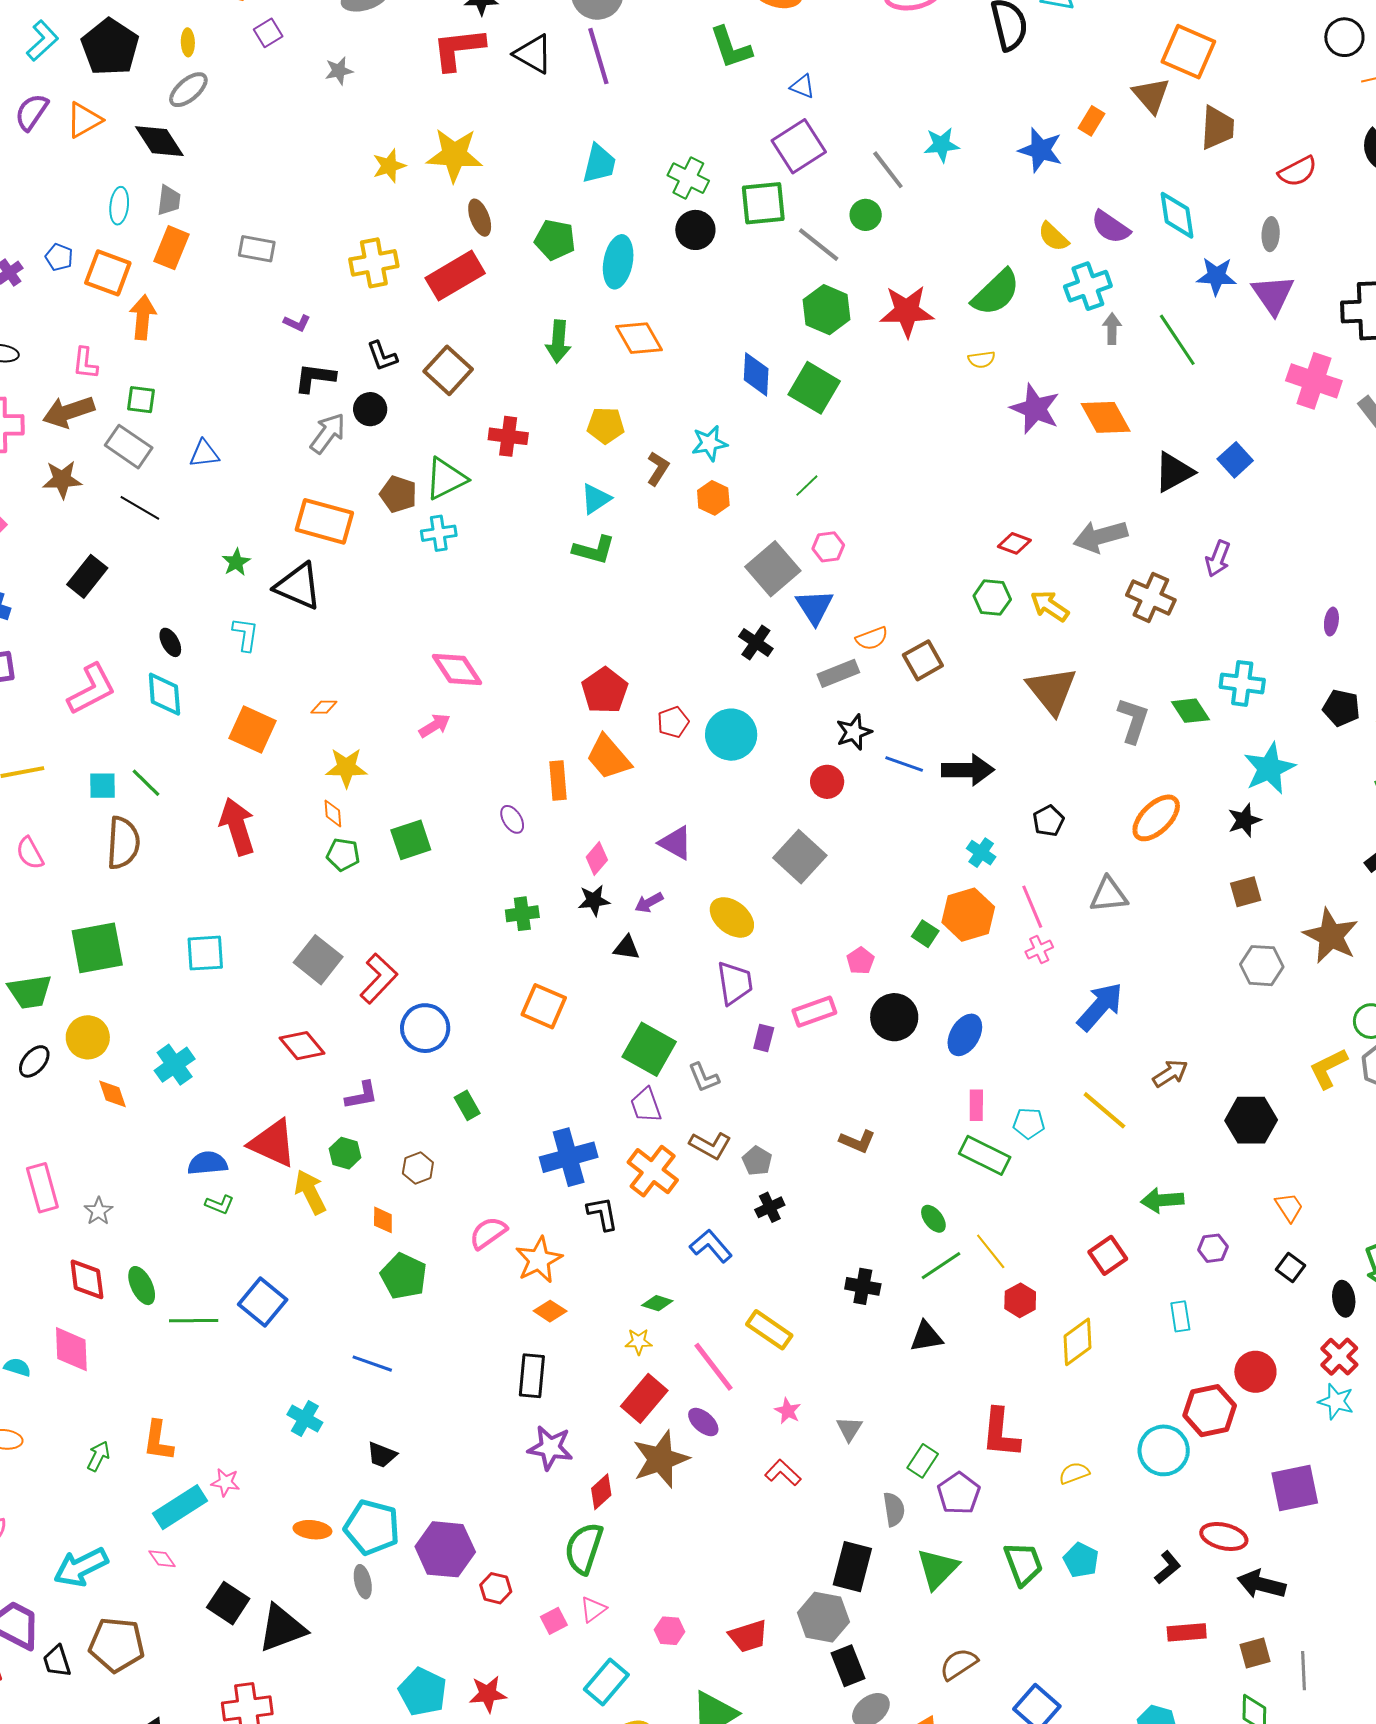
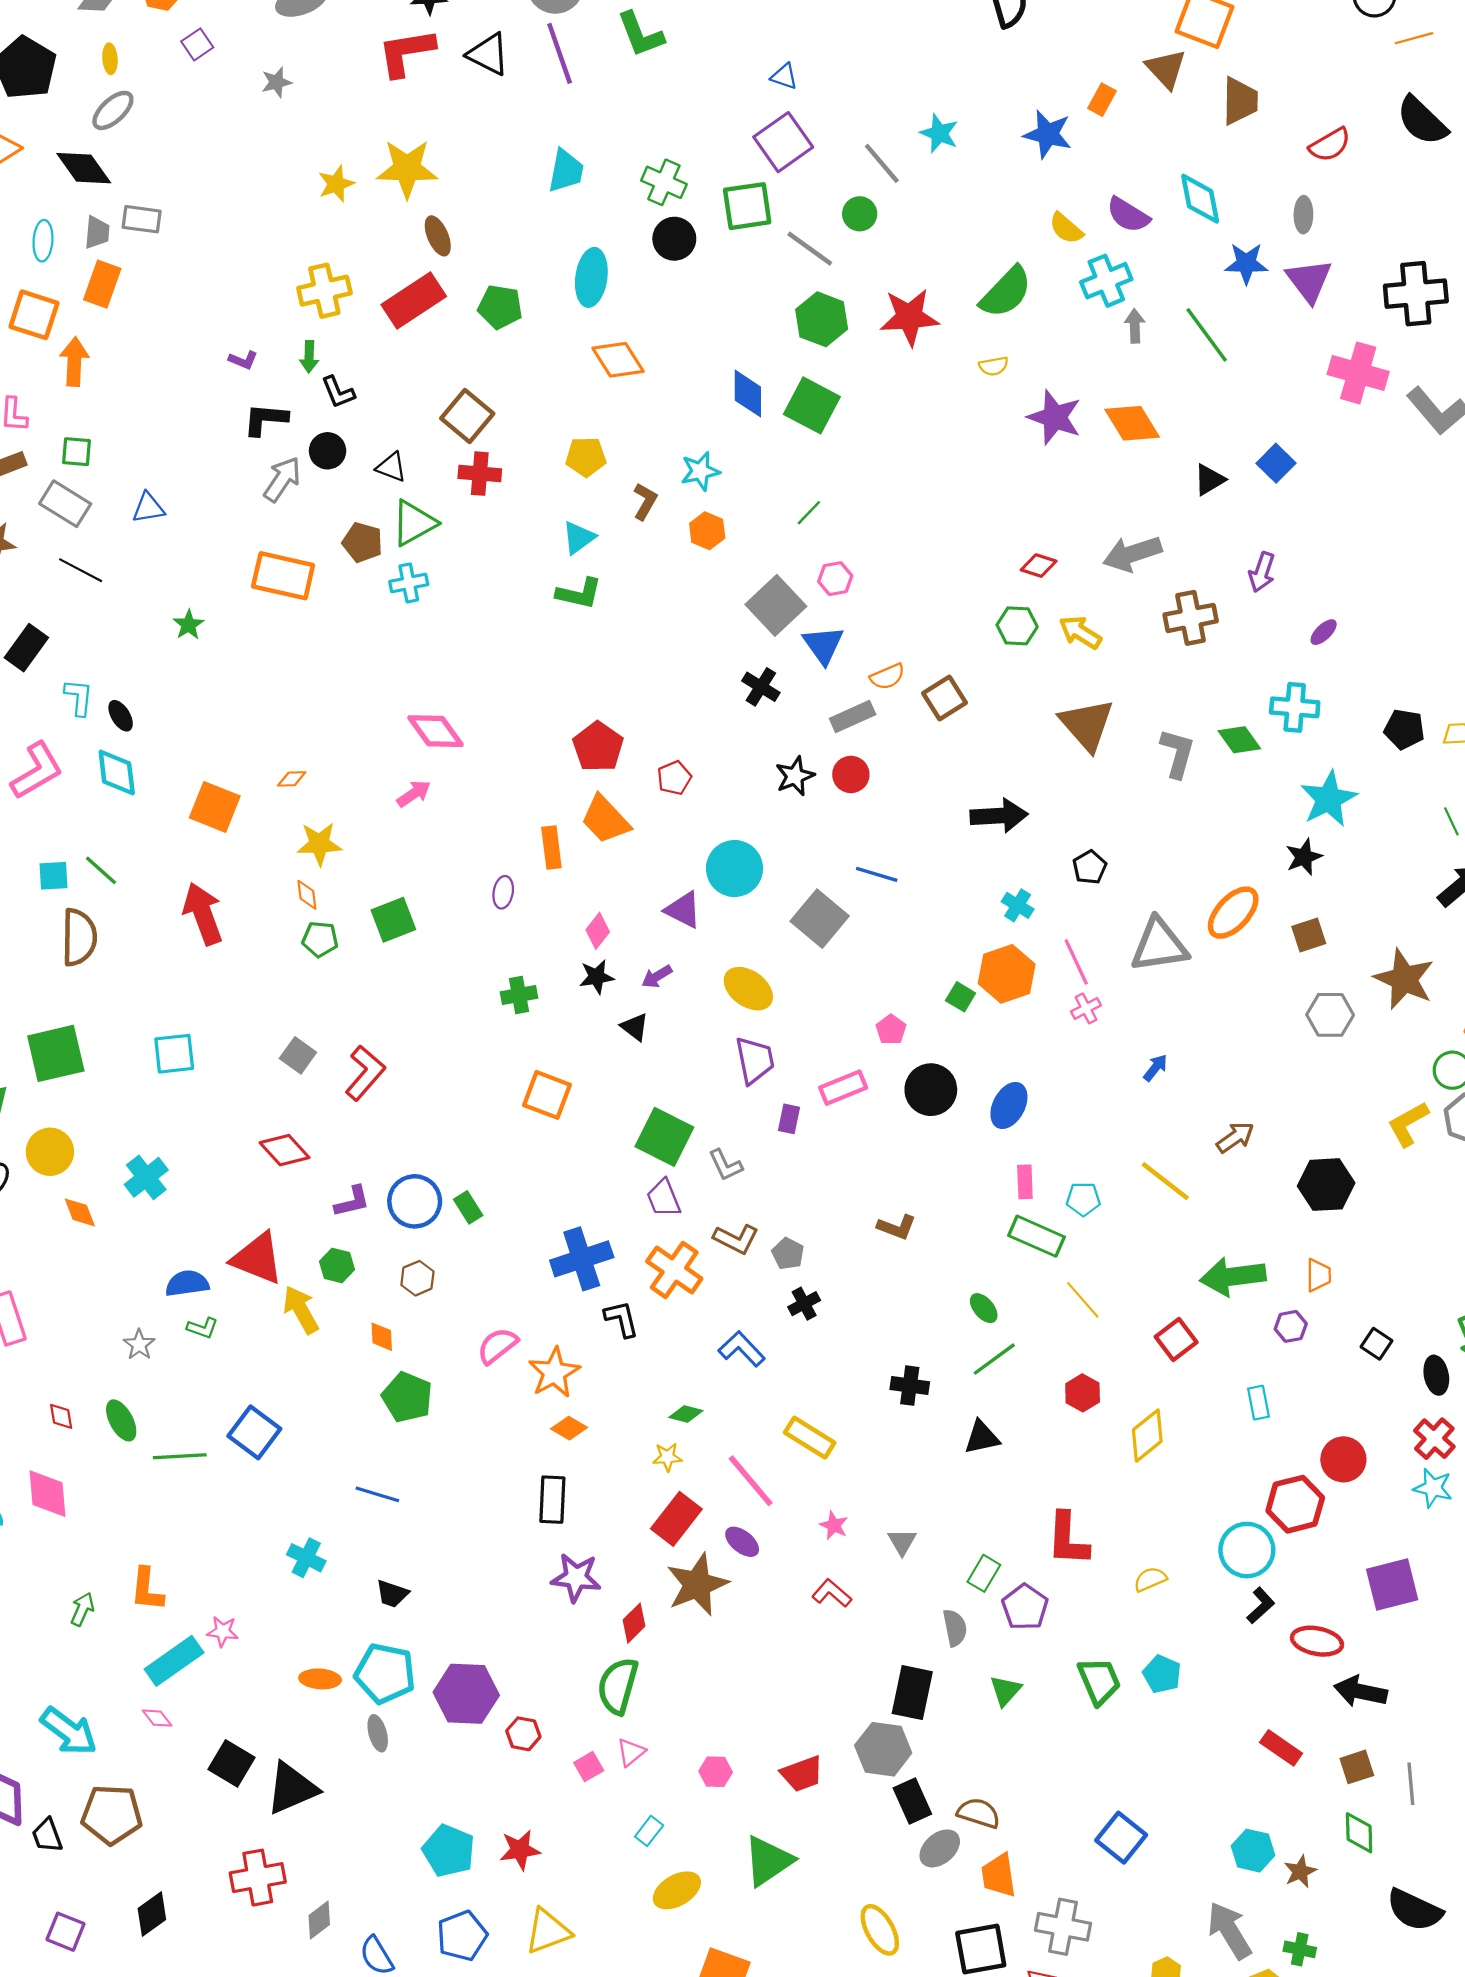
green L-shape: (731, 47) -> (640, 34), moved
cyan star: (942, 145) -> (939, 133), turned 30
green pentagon: (555, 240) -> (500, 307), moved
gray rectangle: (257, 249) -> (142, 219), moved
green arrow: (558, 342) -> (309, 357), moved, size x0.7
brown square: (448, 370) -> (467, 416), moved
black triangle: (1174, 472) -> (1209, 480), size x0.7
black triangle: (298, 586) -> (391, 467), moved, size x0.6
brown cross: (1151, 597) -> (1191, 618), turned -33
purple ellipse: (1331, 622) -> (1324, 632), moved, turned 40
cyan L-shape: (245, 634) -> (79, 697), moved
black star: (854, 732) -> (795, 776), moved
cyan circle: (731, 735) -> (734, 869), moved
blue line: (904, 764) -> (877, 874), moved
red circle: (827, 782) -> (851, 774), moved
orange ellipse: (1156, 818) -> (1233, 913), moved
purple ellipse: (512, 819) -> (503, 892), turned 44
gray triangle: (1109, 895) -> (1159, 945), size x1.4
black triangle: (627, 948) -> (635, 1027), turned 32
gray square: (318, 960) -> (298, 1055), size x0.7
blue arrow: (1100, 1007) -> (1155, 1068), size x0.5
blue circle: (425, 1028) -> (415, 1201), moved
green arrow: (1162, 1200) -> (1233, 1276), size x1.4
orange trapezoid: (1289, 1207) -> (1318, 1275), moved, turned 36
gray star: (98, 1211) -> (139, 1345), moved
yellow line: (991, 1251) -> (1083, 1300), moved
red diamond: (87, 1279) -> (61, 1416), size x0.6
cyan arrow: (81, 1567) -> (69, 1731), turned -114
black L-shape: (1168, 1567) -> (1261, 1605), moved
green triangle: (938, 1569) -> (1006, 1691), size x0.7
red rectangle: (1187, 1632) -> (1281, 1748), turned 42
brown semicircle: (959, 1664) -> (979, 1813), moved, turned 54
cyan rectangle: (606, 1682) -> (649, 1831), size x0.6

